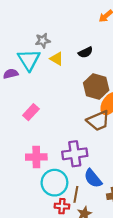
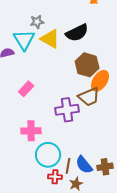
black semicircle: (85, 52) -> (77, 33), size x1.6
yellow triangle: (57, 59) -> (50, 39), size x1.5
purple cross: (75, 154) -> (67, 110), moved
blue semicircle: (93, 178) -> (84, 165), moved

